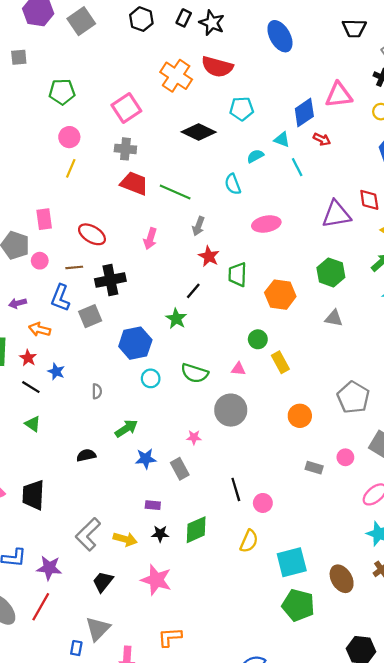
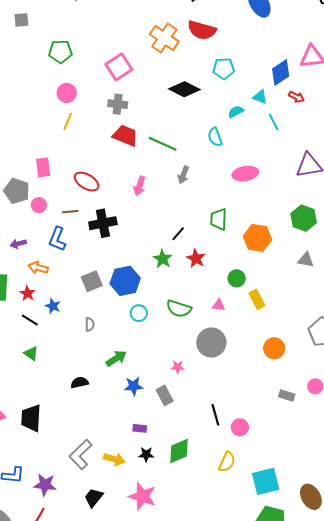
red star: (209, 256) -> (196, 259), moved
gray square: (90, 316) -> (92, 281), moved

